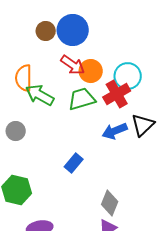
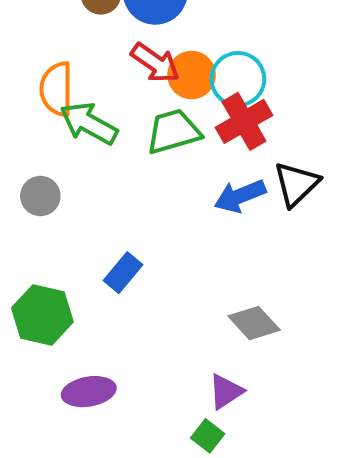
cyan circle: (128, 76) -> (238, 79), moved
blue rectangle: (74, 163) -> (123, 273), moved
gray diamond: (110, 203) -> (254, 323), moved, turned -65

